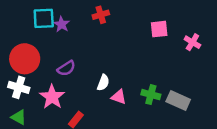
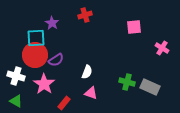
cyan square: (44, 18) -> (36, 38), moved
pink cross: (192, 42) -> (162, 48), moved
red circle: (25, 59) -> (35, 55), moved
pink triangle: (119, 97) -> (91, 93), moved

